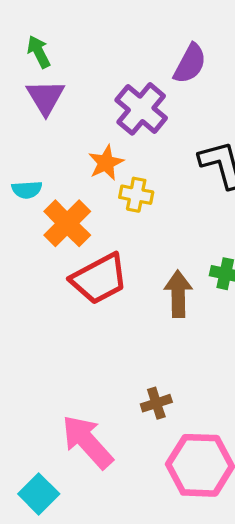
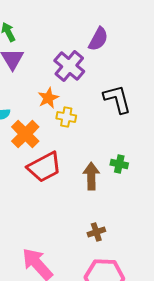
brown cross: (156, 403) -> (96, 232), moved

